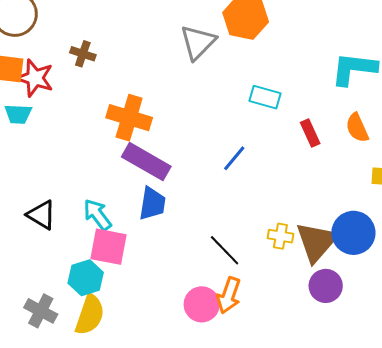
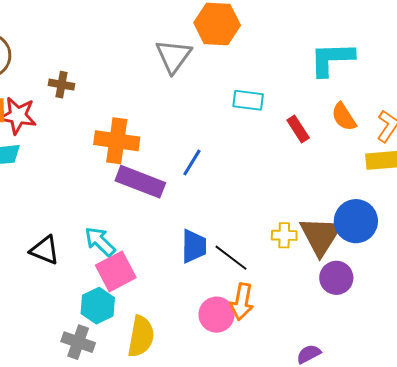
blue line: (234, 158) -> (192, 163), moved
blue trapezoid: (152, 204) -> (194, 246), moved
pink square: (109, 247) -> (116, 271), turned -30
gray cross: (41, 311) -> (78, 342), moved
yellow semicircle: (90, 315) -> (141, 336), moved

